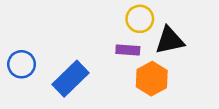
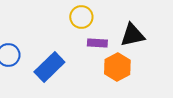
yellow circle: (140, 19) -> (81, 17), moved

